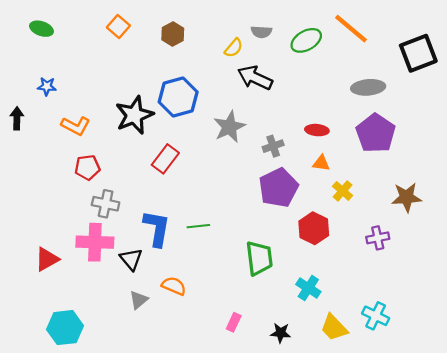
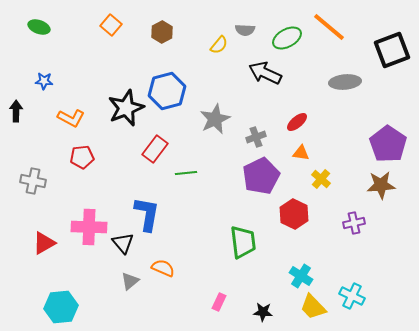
black arrow: (255, 78) -> (265, 73), moved
red ellipse: (317, 130) -> (297, 122), turned -45
purple pentagon: (376, 133) -> (388, 144), moved
gray cross: (106, 204) -> (33, 181), moved
green line: (198, 226) -> (186, 173), moved
cyan cross: (308, 288) -> (301, 276), moved

